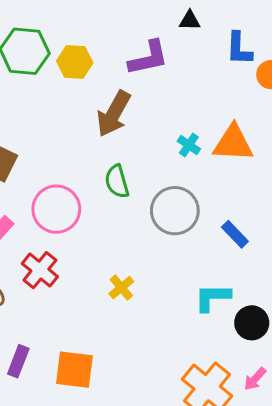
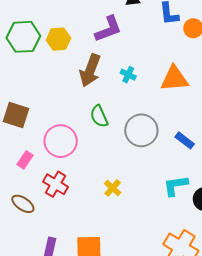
cyan cross: (189, 145) -> (128, 75), moved

